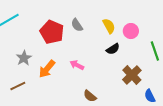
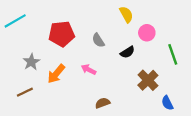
gray semicircle: (77, 25) -> (98, 40), moved
yellow semicircle: (109, 26) -> (126, 14), moved
red pentagon: (52, 32) -> (62, 34), turned -30
brown semicircle: (90, 96) -> (103, 103), turned 120

